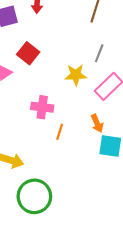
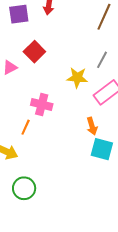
orange line: (60, 132) -> (26, 127), moved
green circle: (34, 196) -> (24, 188), size x0.7

